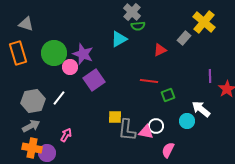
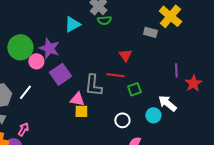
gray rectangle: (184, 38) -> (150, 32), turned 64
cyan triangle: (119, 39) -> (72, 24), moved
red triangle: (160, 50) -> (125, 55), moved, turned -40
gray L-shape: (127, 130) -> (93, 85), moved
pink triangle: (146, 132) -> (77, 99), moved
pink arrow: (66, 135) -> (23, 129), moved

